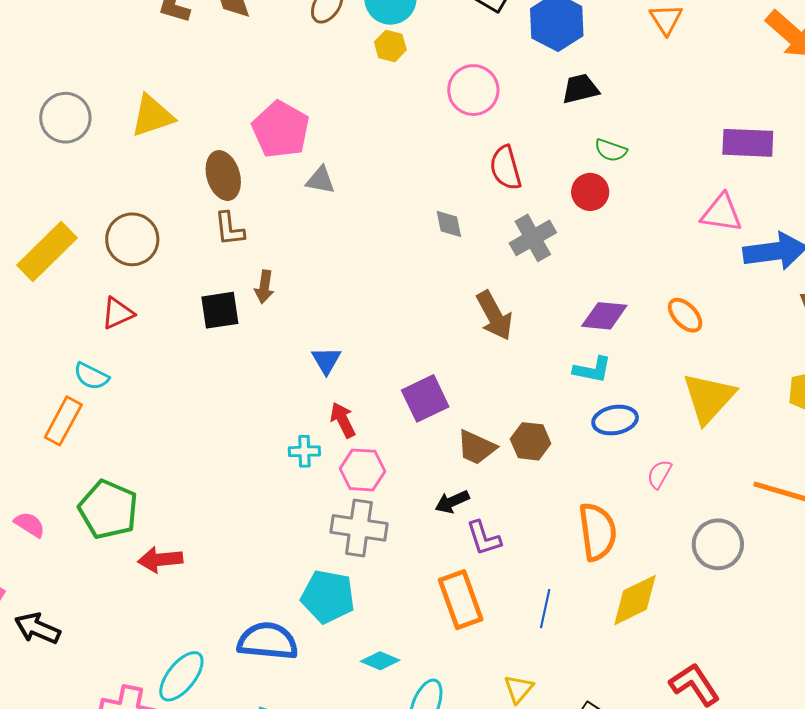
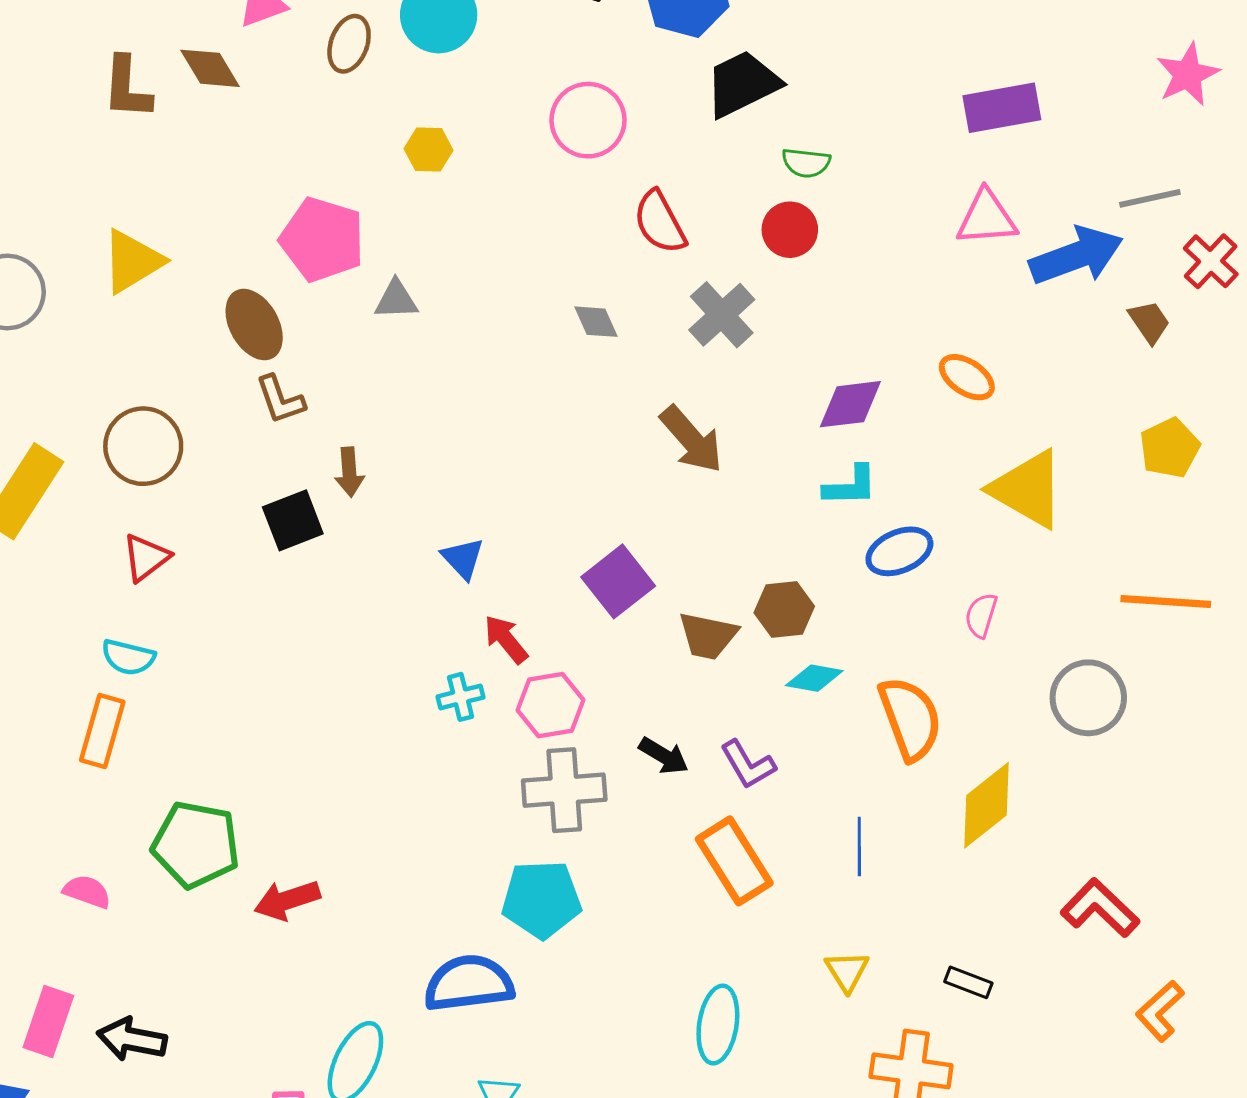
yellow hexagon: (390, 46) -> (429, 150), moved
black trapezoid: (580, 89) -> (742, 84), size x1.4
yellow triangle: (709, 398) -> (1028, 489), turned -30
black arrow: (452, 502) -> (664, 756), moved, turned -112
cyan diamond: (380, 661) -> (814, 678), moved

